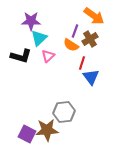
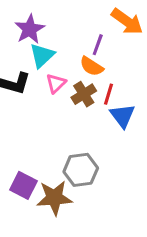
purple star: (31, 21) -> (30, 29), turned -30
brown cross: (90, 39) -> (84, 94), moved
purple square: (27, 134) -> (23, 185), moved

